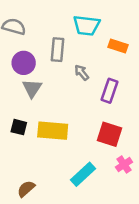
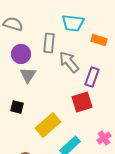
gray arrow: (82, 73) -> (69, 62), size x1.6
yellow rectangle: (53, 131) -> (48, 125), moved, turned -45
red square: (110, 134) -> (82, 102), moved, turned -35

